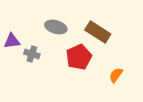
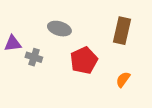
brown rectangle: (98, 32) -> (122, 31), moved, turned 70

